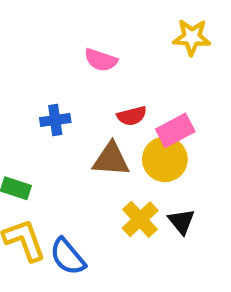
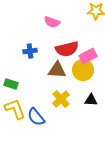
red semicircle: (132, 116) -> (67, 49), size x1.6
yellow cross: (140, 219) -> (61, 99), moved
black triangle: (181, 221) -> (91, 100), turned -48

